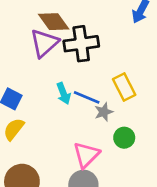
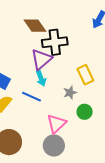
purple triangle: (44, 43) -> (41, 59), moved
blue line: (87, 97) -> (32, 97), moved

